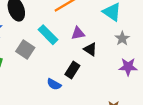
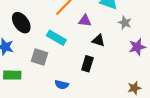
purple triangle: (78, 33) -> (85, 21), moved, turned 32
blue semicircle: (54, 84) -> (62, 85), moved

